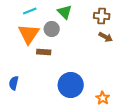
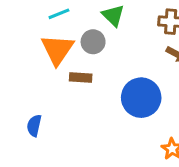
blue circle: (71, 85) -> (141, 98), moved

